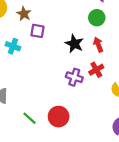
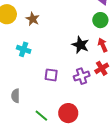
purple square: (37, 31) -> (51, 75), moved
purple cross: (74, 77) -> (82, 76), turned -35

